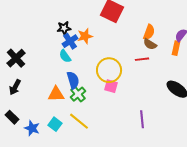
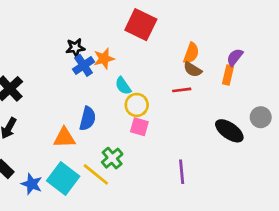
cyan semicircle: (65, 56) -> (123, 86), moved
yellow circle: (109, 70) -> (137, 105), size x0.7
blue semicircle: (73, 80) -> (88, 119), turned 30
green cross: (78, 94) -> (112, 158), moved
cyan square: (55, 124) -> (63, 179), size x1.6

